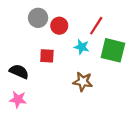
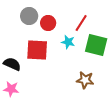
red square: (47, 56) -> (37, 50), size x1.6
brown star: (83, 82) -> (85, 80), moved

